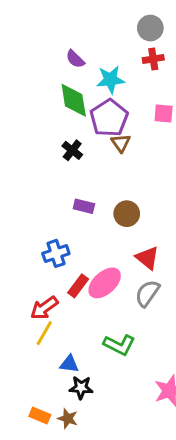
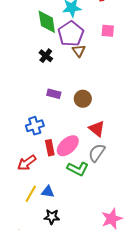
red rectangle: (78, 286) -> (50, 148), turned -49
yellow line: (44, 333) -> (31, 194), moved
green L-shape: (119, 345) -> (78, 169), moved
blue triangle: (69, 364) -> (48, 192), moved

